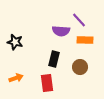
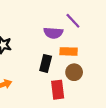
orange rectangle: (85, 40) -> (69, 51), moved
red rectangle: (47, 83) -> (58, 90), moved

